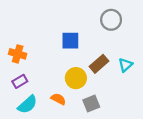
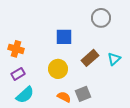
yellow circle: (76, 78) -> (58, 69), moved
orange semicircle: (58, 99) -> (64, 97), moved

